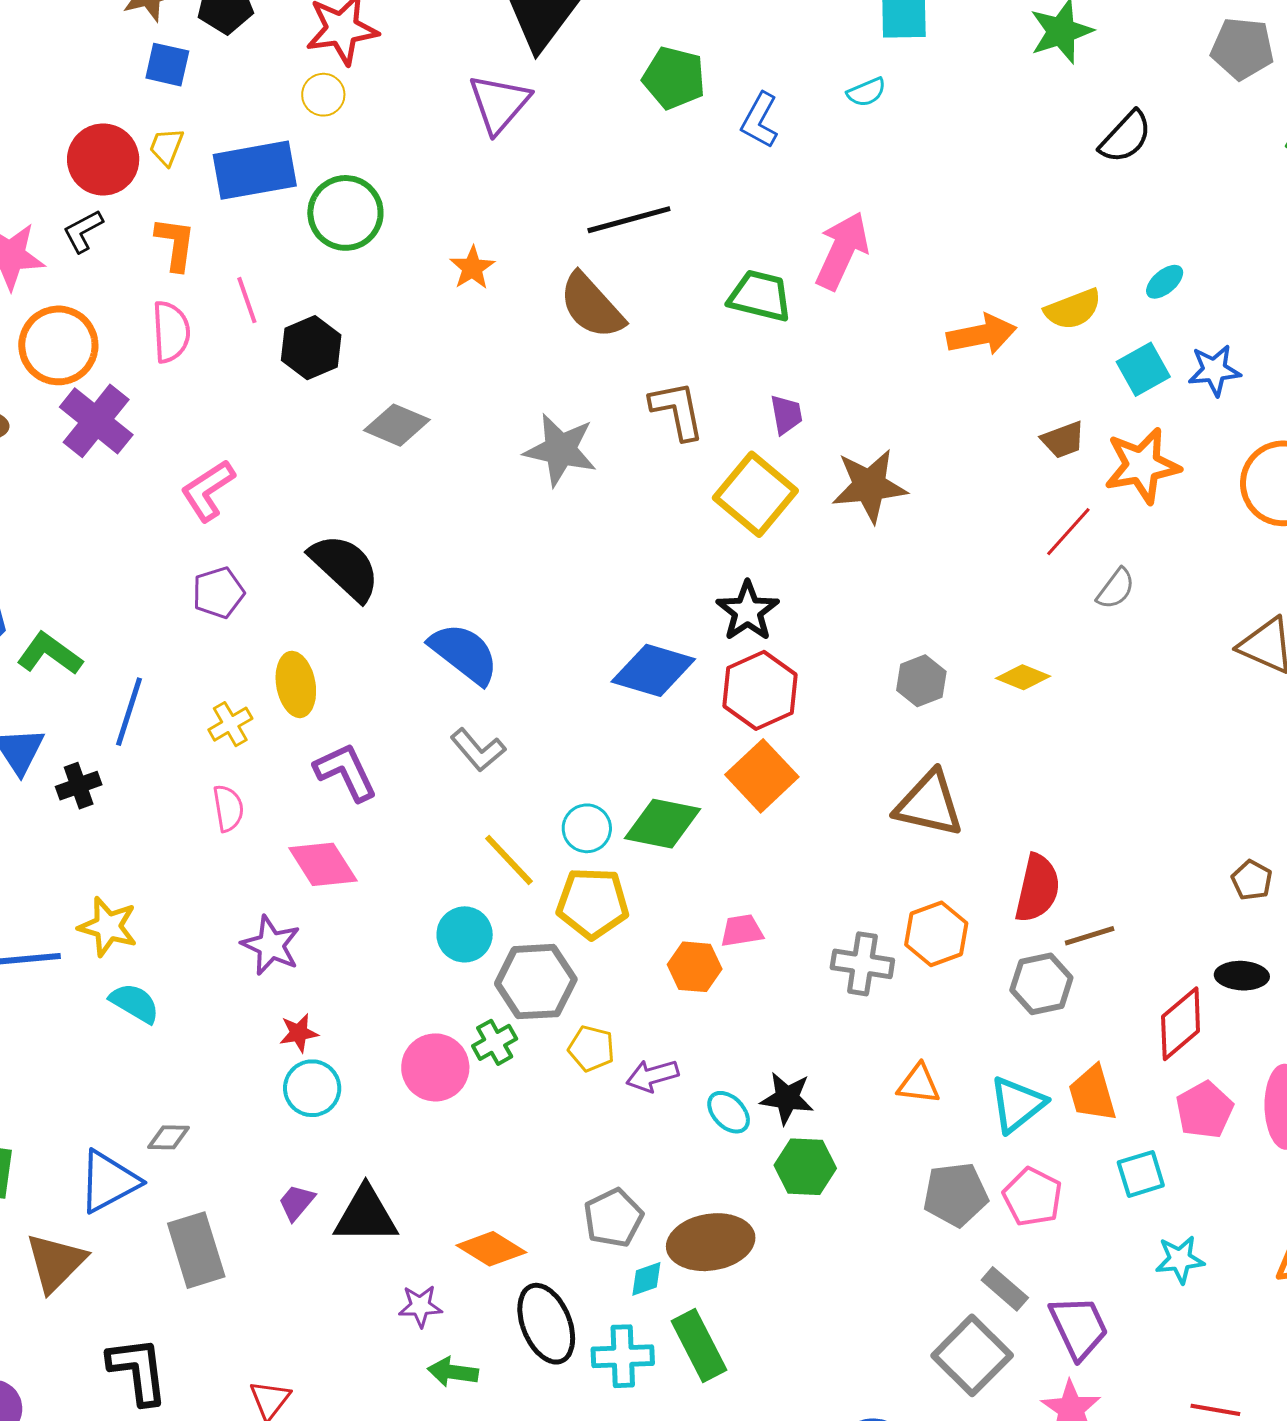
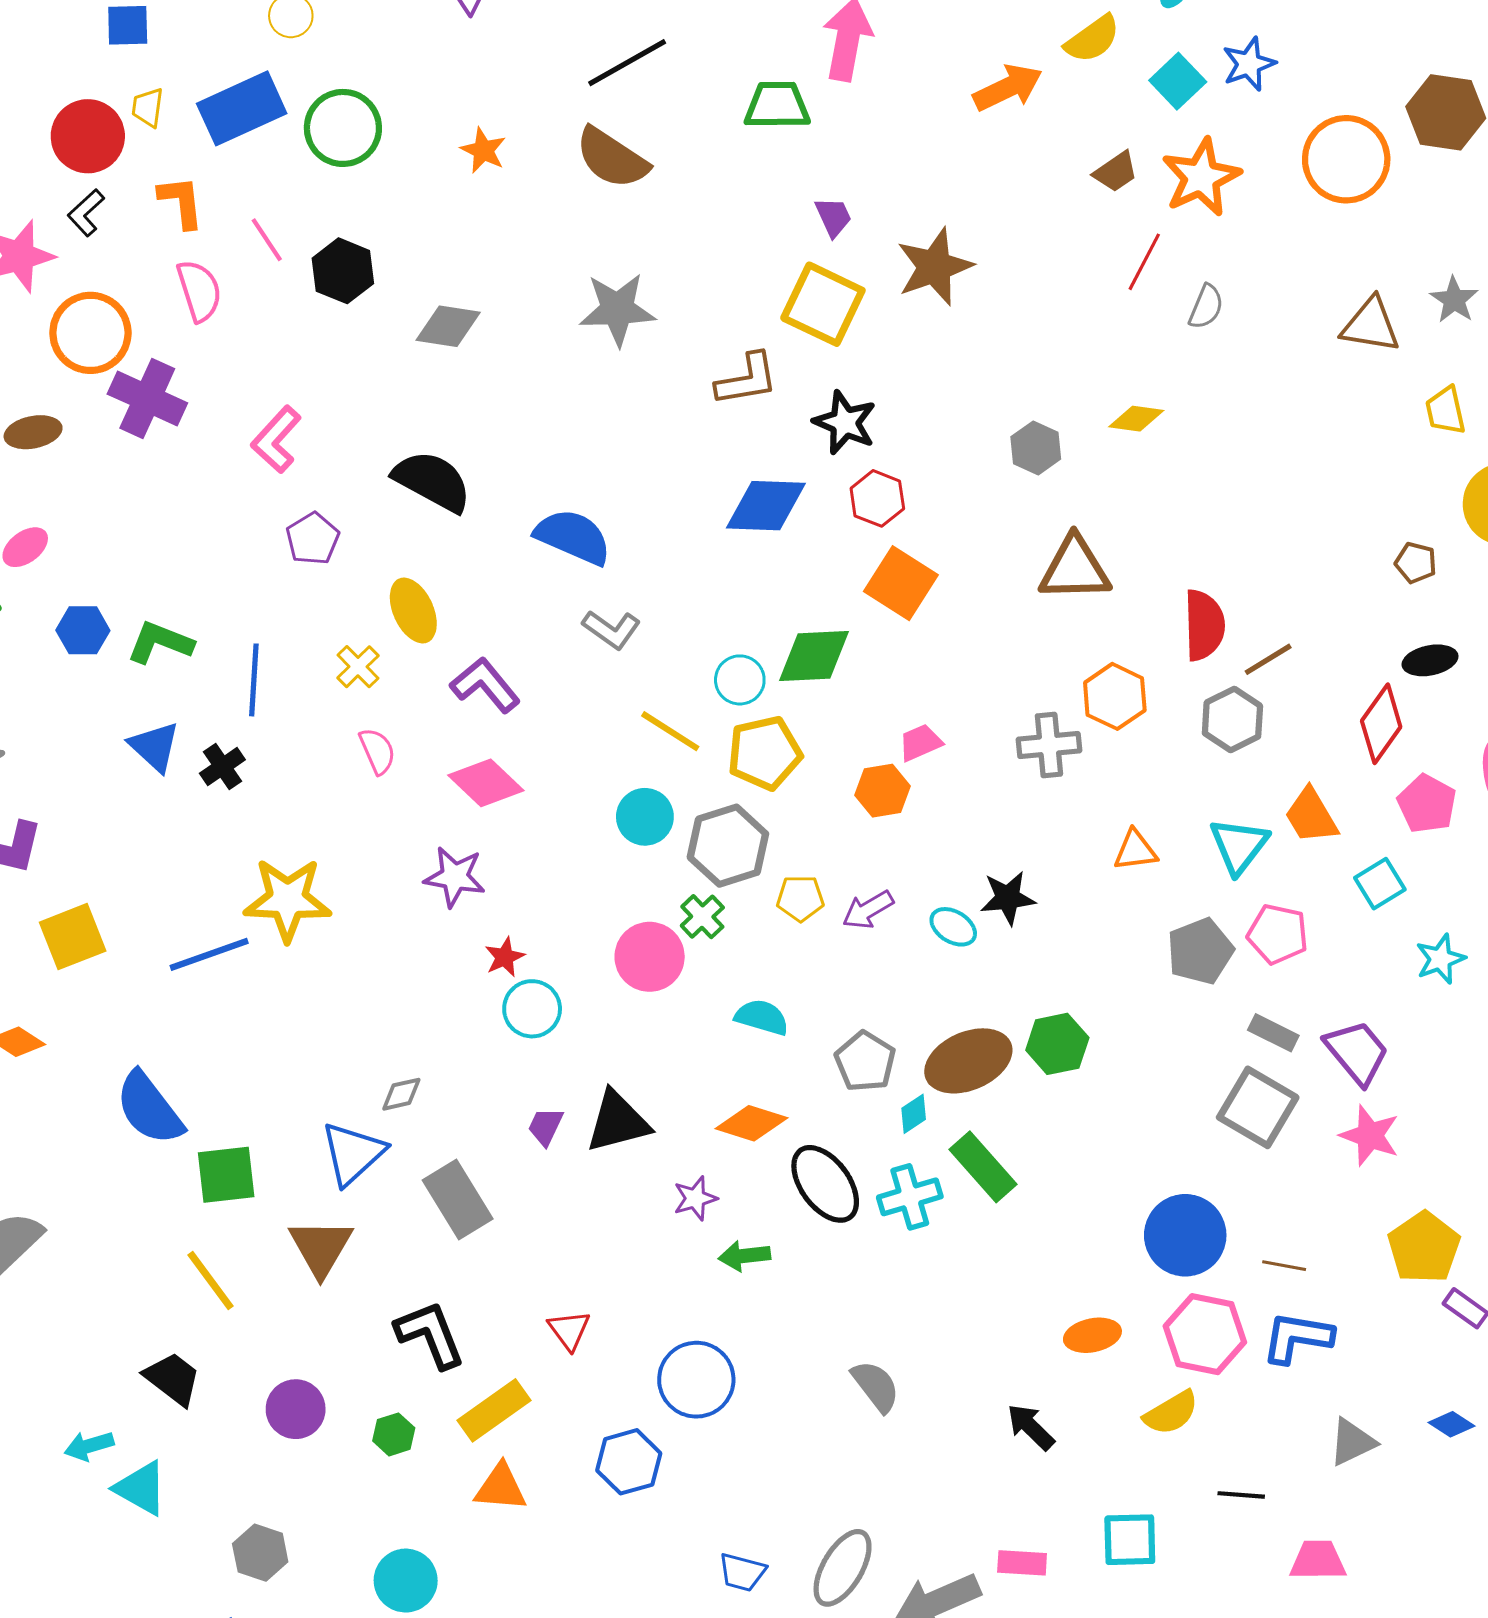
brown L-shape: (677, 410) -> (747, 379), moved, turned 106
red hexagon: (760, 690) -> (877, 498), size x0.7
yellow star: (108, 927) -> (288, 900), size x1.4
cyan semicircle: (135, 1003) -> (762, 1017), moved
green hexagon: (805, 1167) -> (1057, 1044), moved

